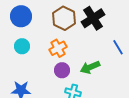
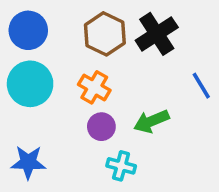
cyan circle: (22, 46) -> (30, 84), size x1.6
orange cross: (58, 48) -> (94, 87), turned -30

